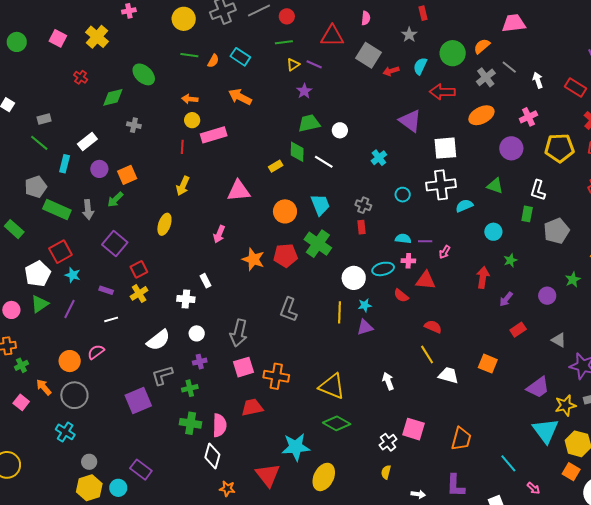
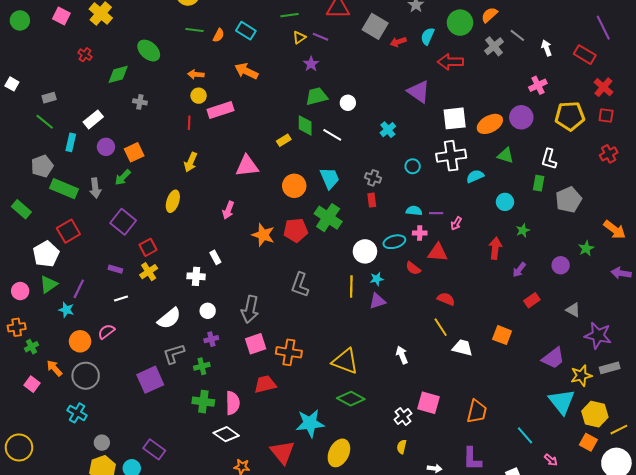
orange ellipse: (481, 115) -> (490, 124), moved
cyan star: (73, 275) -> (66, 310), moved
white diamond: (212, 456) -> (226, 434), turned -70

